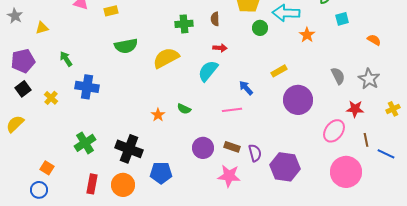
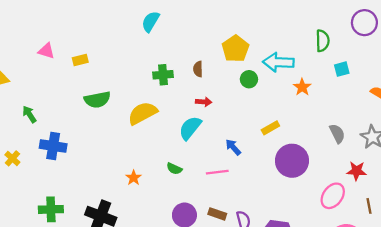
green semicircle: (184, 109) -> (174, 169), moved
green cross: (85, 143) -> (51, 209), turned 30

